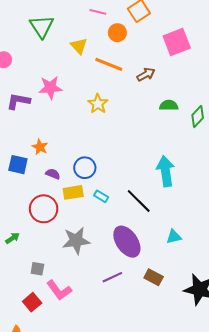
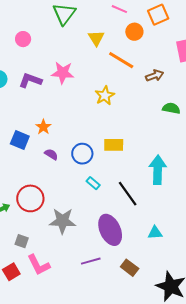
yellow rectangle: (73, 192) -> (114, 145), moved
red circle: (44, 209) -> (30, 198), moved

